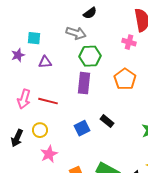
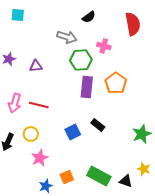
black semicircle: (90, 13) -> (89, 17), moved
cyan square: (34, 38) -> (18, 15), moved
pink cross: (129, 42) -> (104, 46), moved
purple rectangle: (84, 83) -> (87, 87), moved

